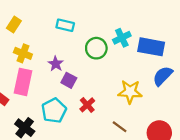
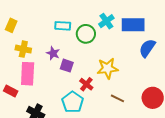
cyan rectangle: (65, 25) -> (63, 26), moved
yellow star: (130, 92) -> (108, 68), moved
cyan pentagon: (54, 111) -> (73, 102), moved

